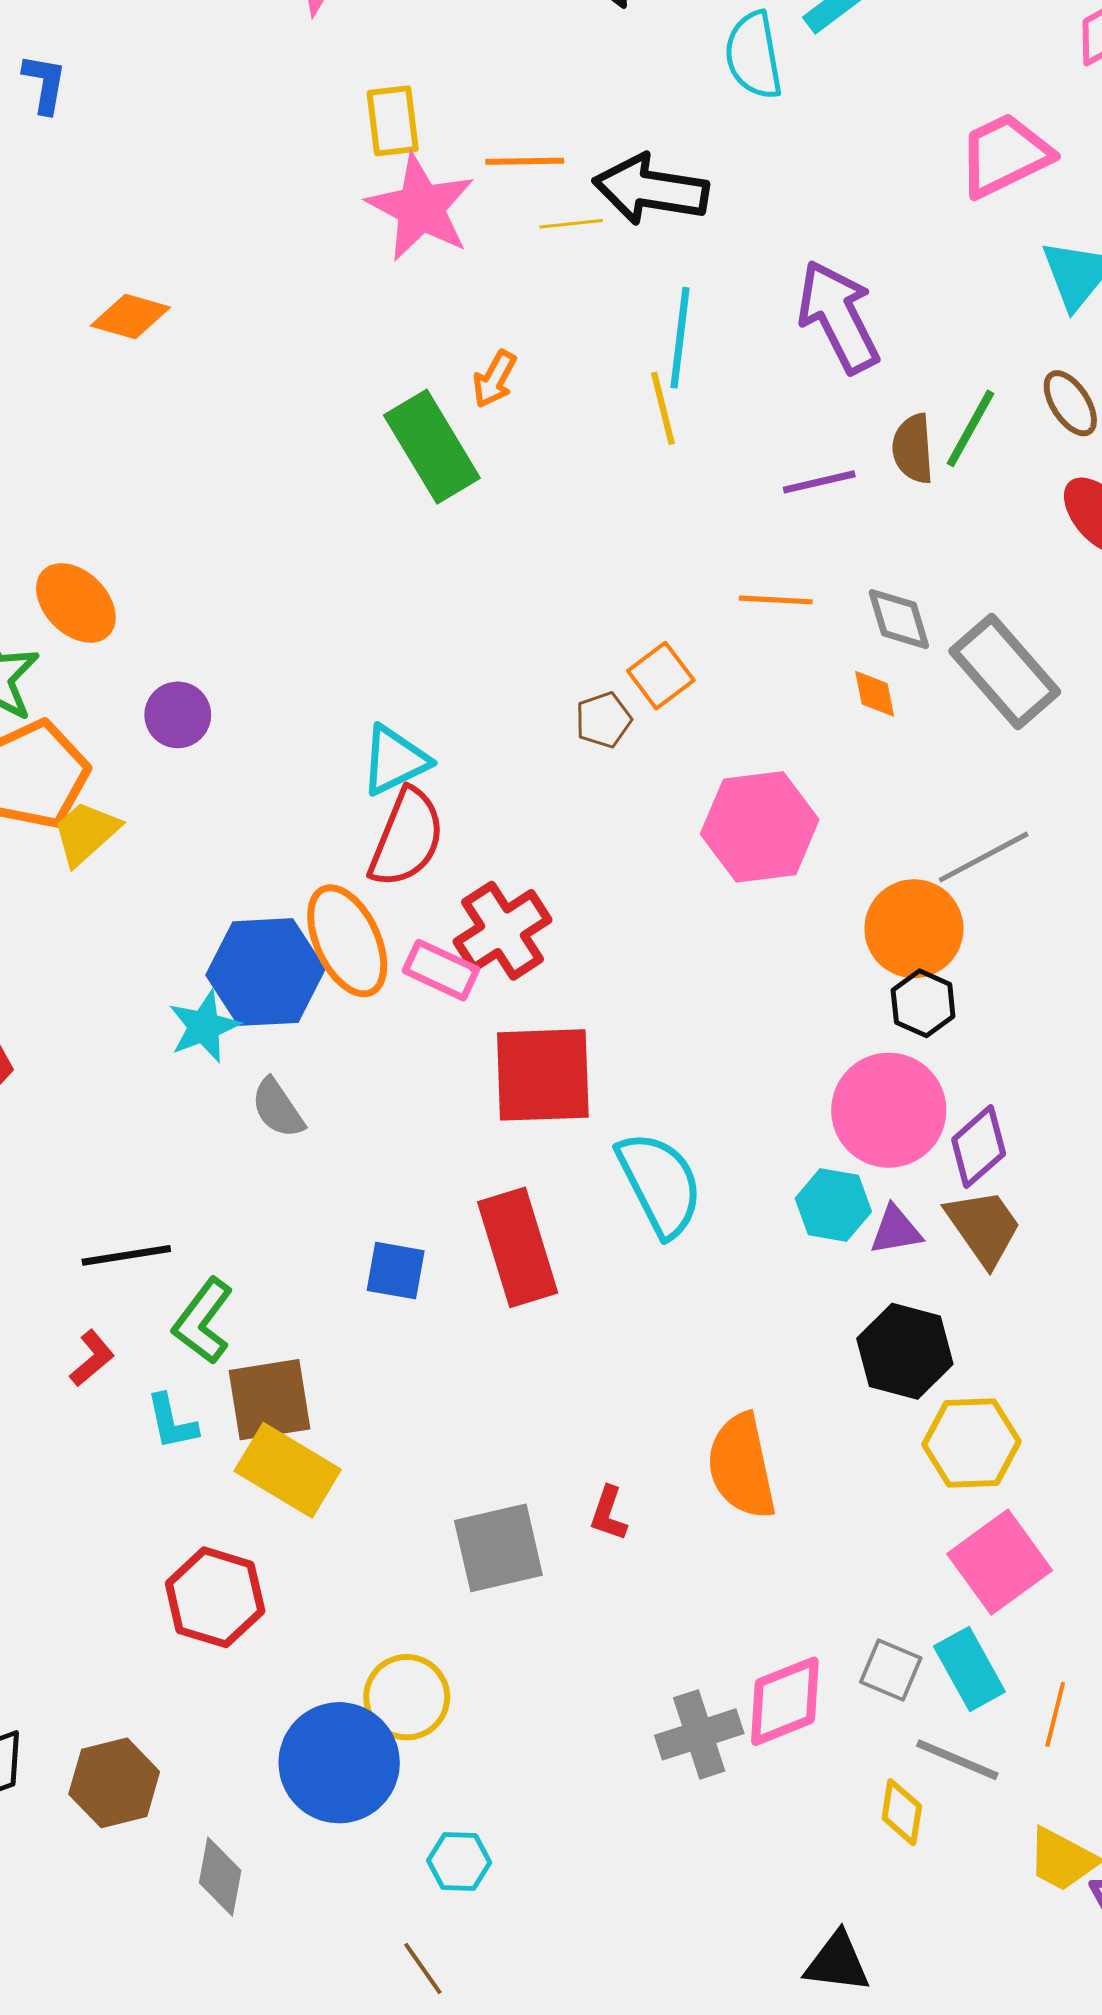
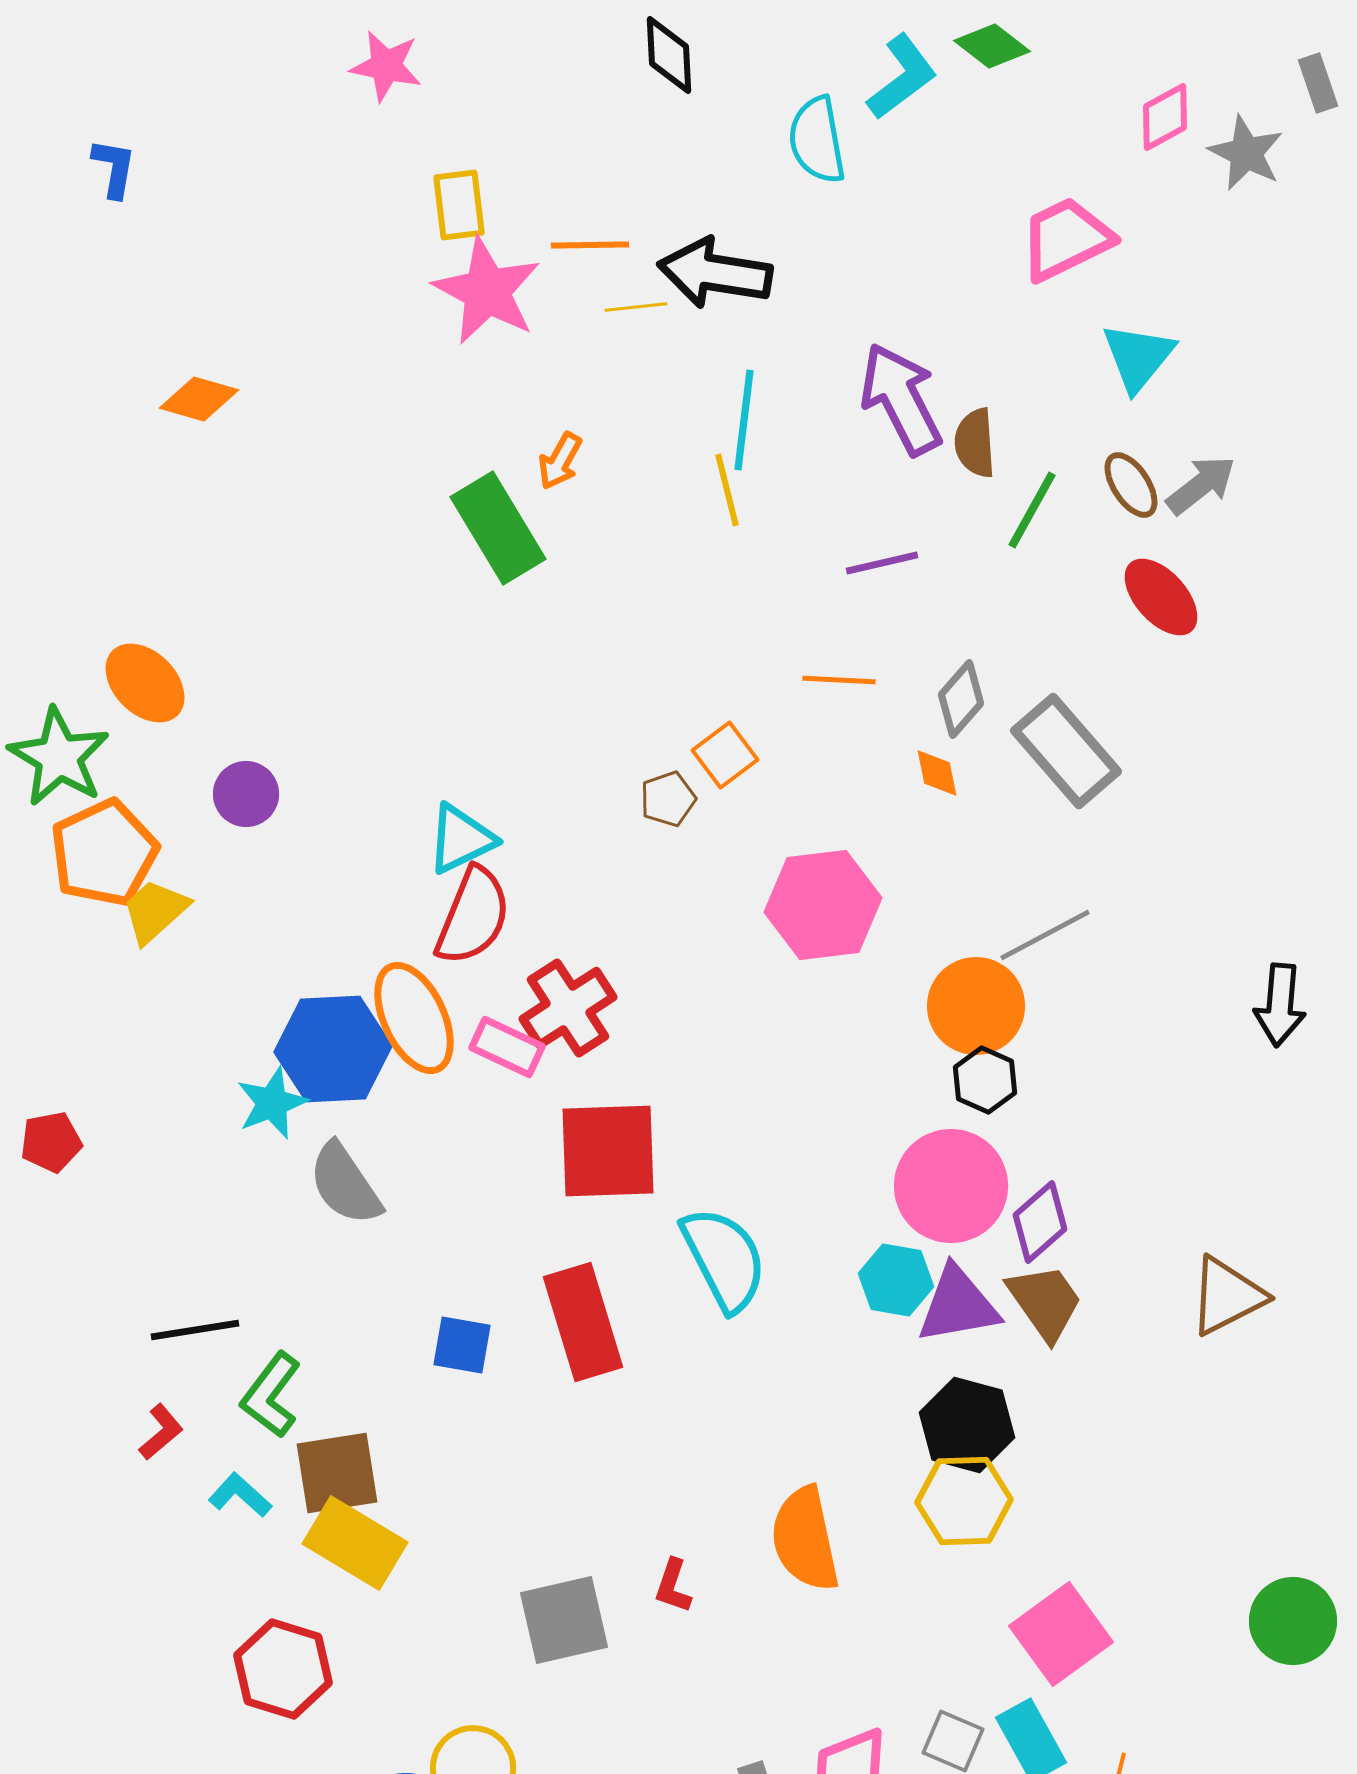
brown semicircle: (913, 449) -> (975, 443), moved
gray diamond: (899, 619) -> (961, 699), turned 58
gray semicircle: (278, 1108) -> (345, 1184), size x1.4
purple triangle: (896, 1230) -> (958, 1305), size x1.6
cyan L-shape: (172, 1422) -> (240, 1495), turned 144
yellow hexagon: (971, 1443) -> (964, 1501), moved

